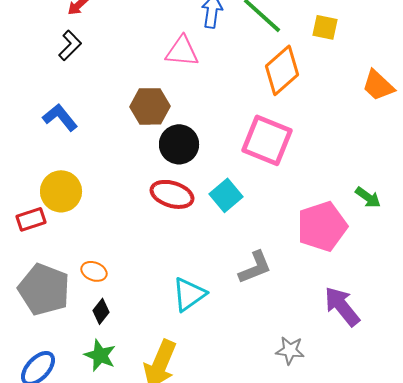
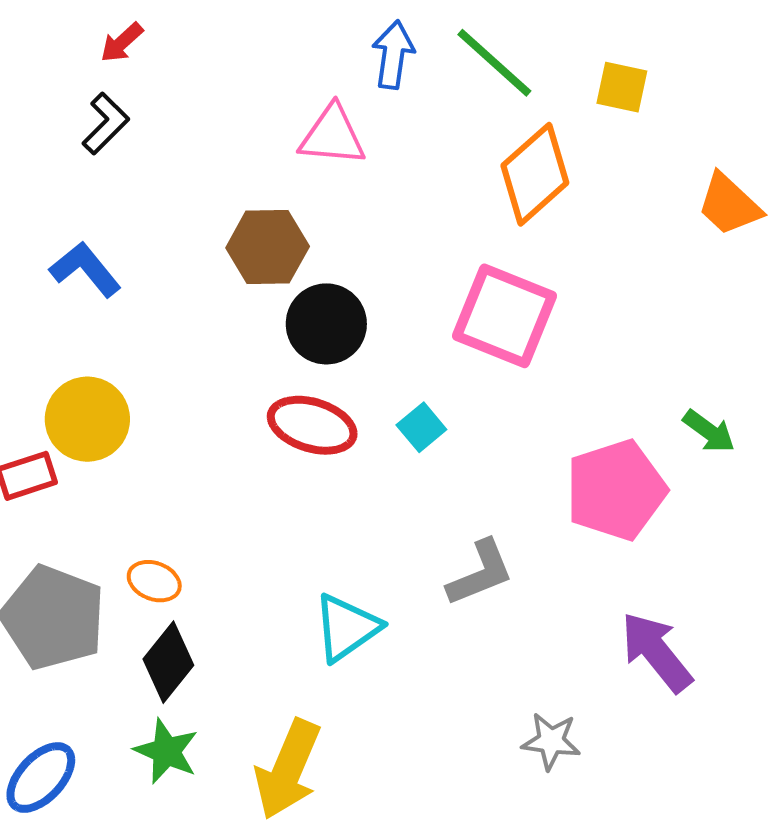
cyan square: (226, 195) -> (421, 427), size x0.7
black diamond: (101, 311) -> (168, 662), size x1.5

